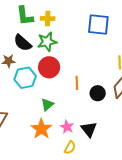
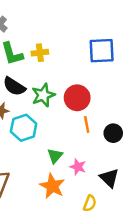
green star: (47, 42) -> (43, 95), moved
red circle: (49, 67) -> (77, 98), moved
pink star: (67, 127) -> (78, 167), moved

